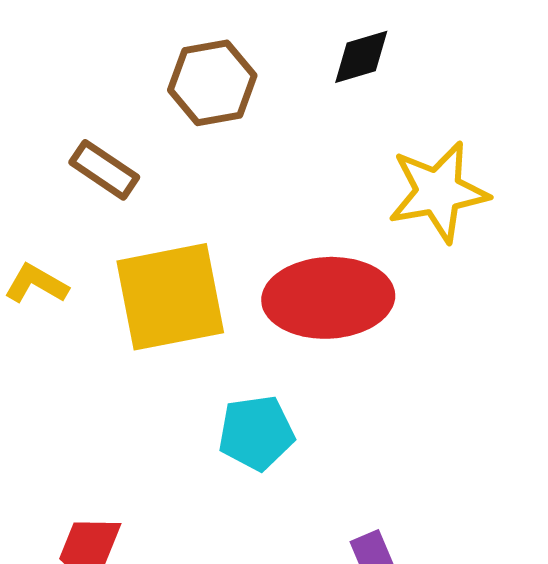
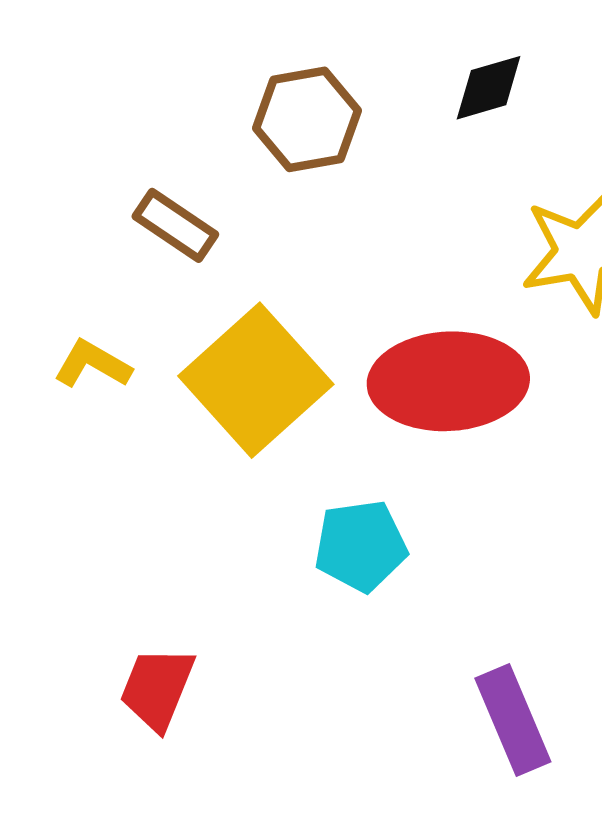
yellow square: (170, 297) -> (256, 380), turned -31

